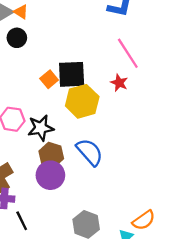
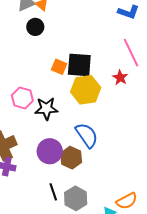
orange square: (49, 79) -> (59, 67), turned -35
brown hexagon: (51, 155) -> (71, 158), moved
black line: (22, 221) -> (53, 192), moved

